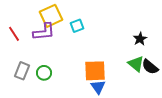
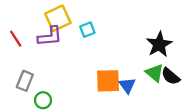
black star: (140, 39) -> (159, 44), size x1.6
green circle: (44, 73) -> (43, 100), moved
blue triangle: (98, 87) -> (127, 85), moved

